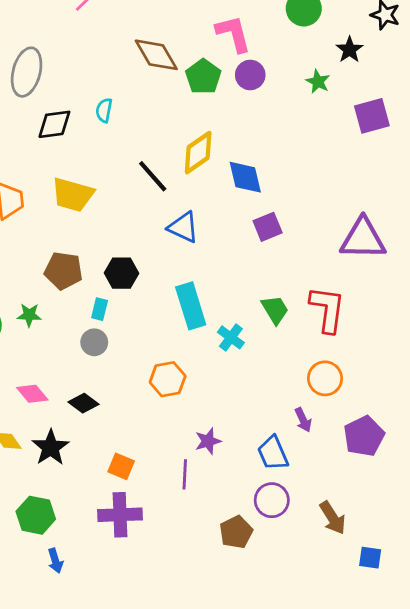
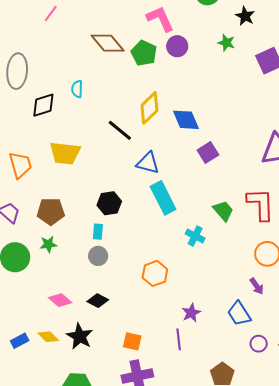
brown pentagon: (63, 271) -> (51, 211), moved
cyan rectangle: (191, 306) -> (163, 198), moved
purple circle: (272, 500) -> (259, 344), moved, size x0.7

